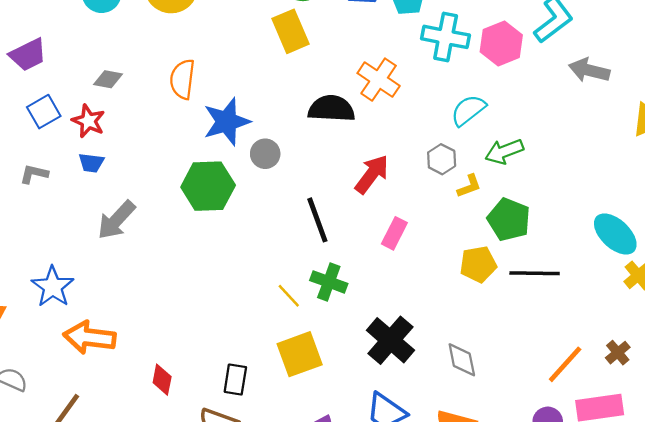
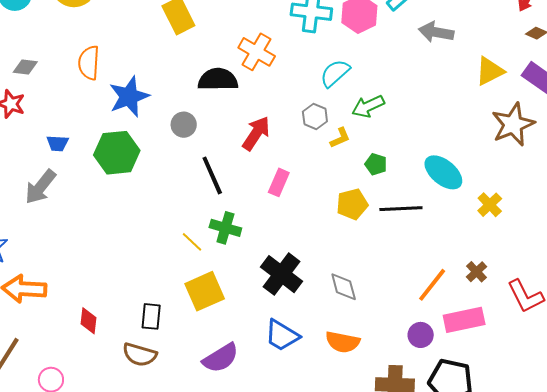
gray circle: (265, 154) -> (184, 125), moved
blue trapezoid: (91, 163) -> (57, 143), moved
green pentagon: (509, 220) -> (376, 164), size x0.6
cyan ellipse: (615, 234) -> (443, 172), moved

